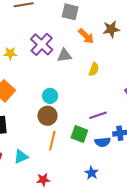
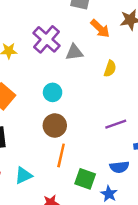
cyan circle: (50, 96) -> (53, 92), moved
green square: (79, 134) -> (85, 179), moved
blue semicircle: (103, 142) -> (119, 167), moved

